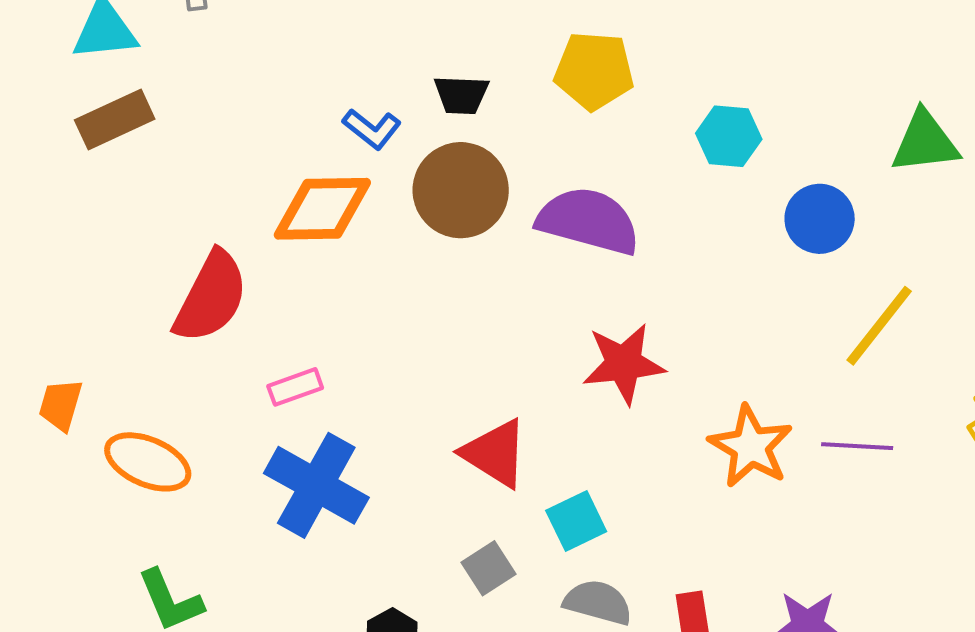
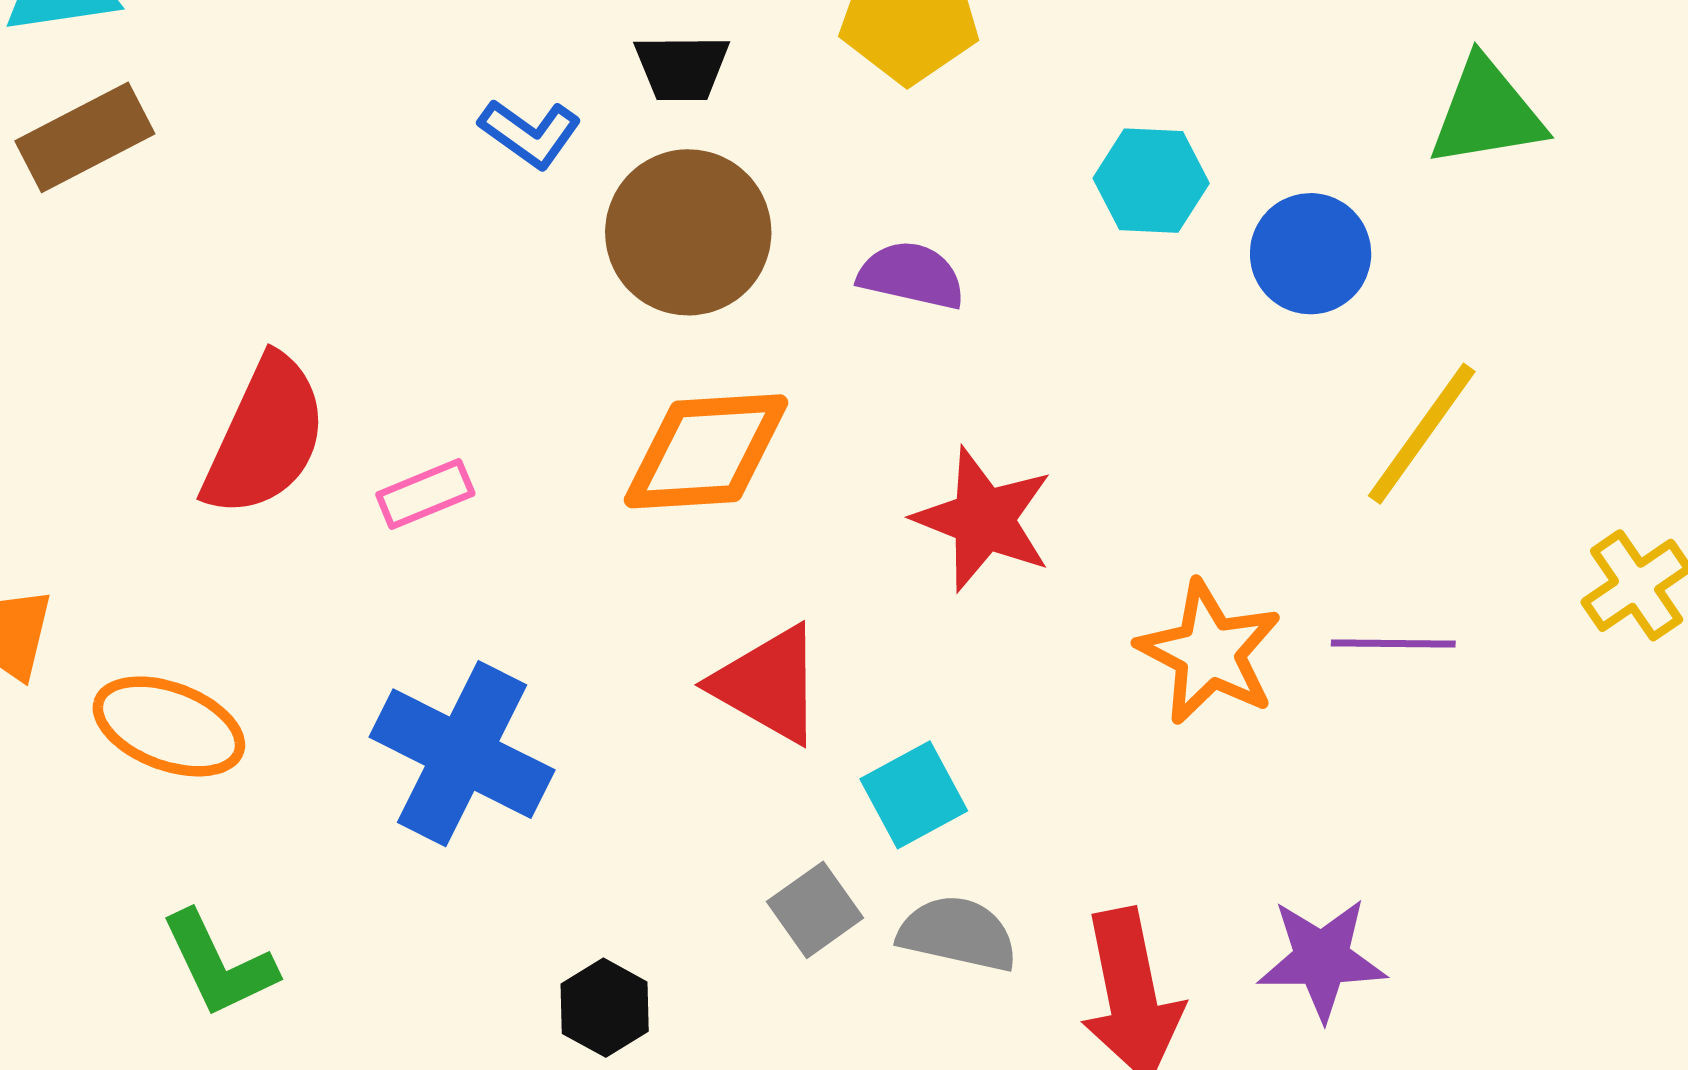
cyan hexagon: (729, 136) -> (1151, 181), moved
orange diamond: (322, 209) -> (706, 451), moved
purple semicircle: (588, 221) -> (911, 275), size x0.6
red star: (624, 364) -> (983, 519), turned 30
pink rectangle: (295, 387) -> (425, 494), moved
gray square: (489, 568) -> (815, 910), moved

